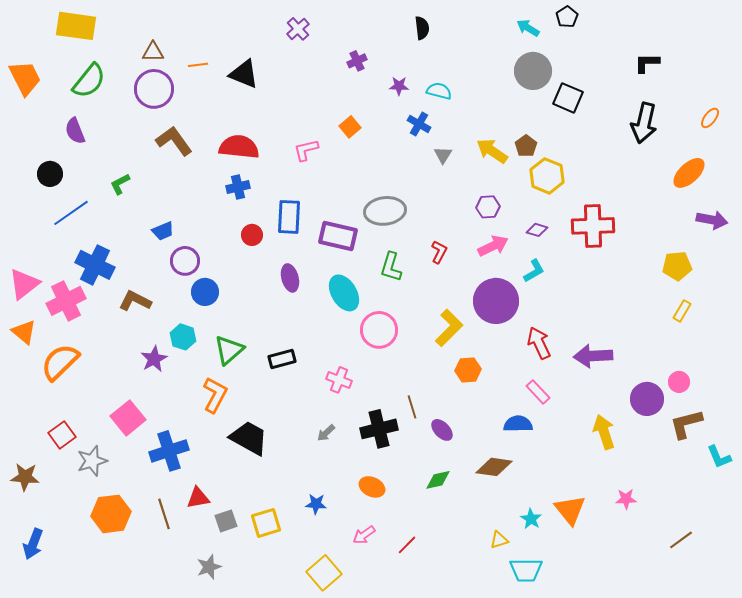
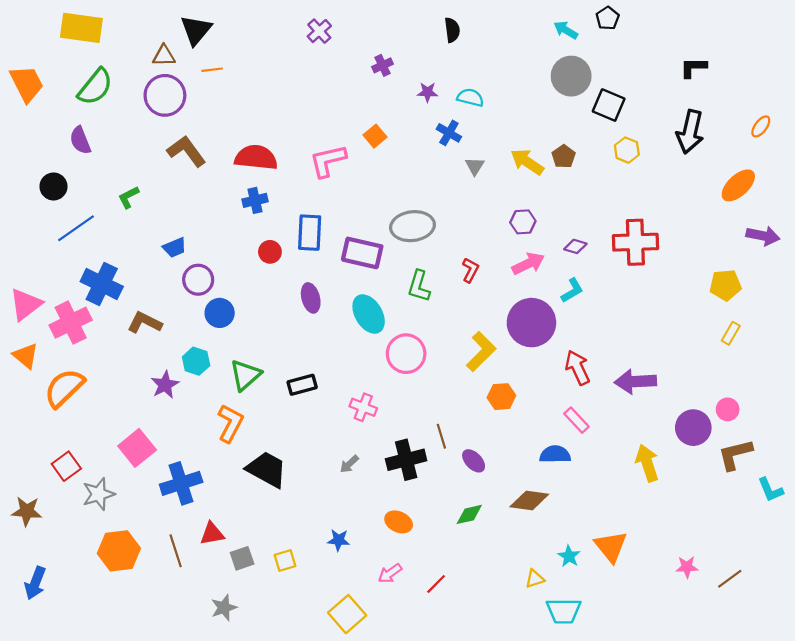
black triangle: (244, 74) -> (196, 30), moved, turned 48
pink L-shape: (306, 150) -> (328, 161), size x1.4
yellow hexagon: (547, 176) -> (627, 150), moved, size x0.7
pink star: (626, 499) -> (687, 567), moved
yellow square: (266, 523) -> (285, 560), size x0.7

